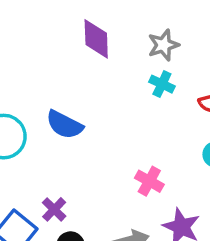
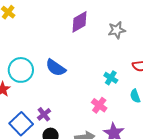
purple diamond: (96, 39) -> (79, 22), turned 55
cyan cross: (162, 84) -> (111, 78), moved

